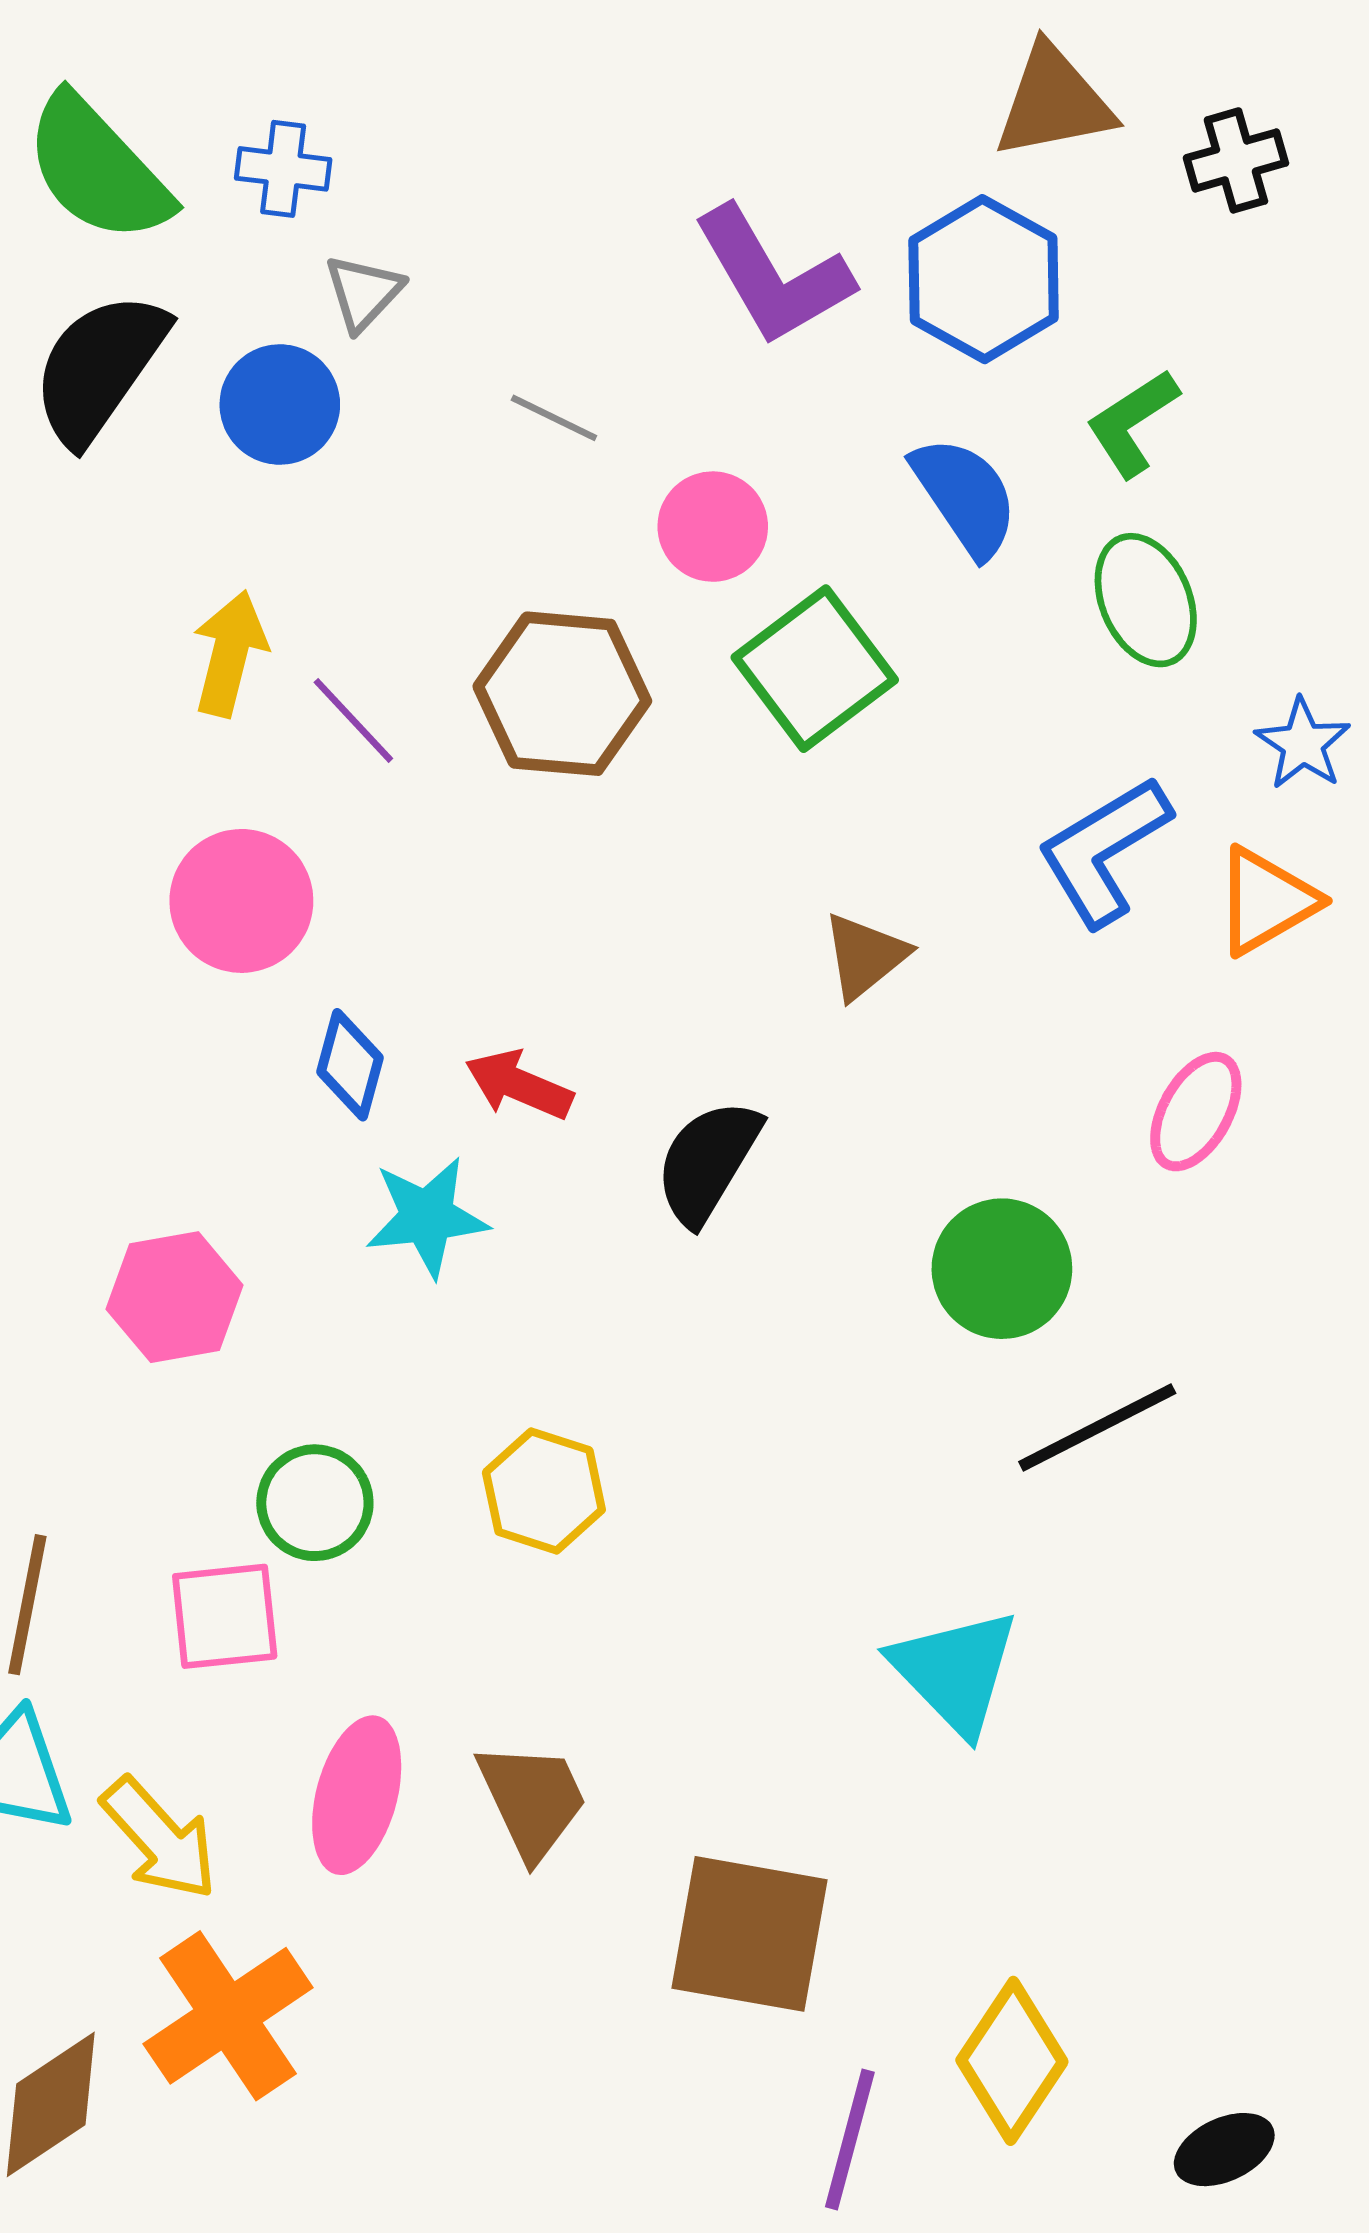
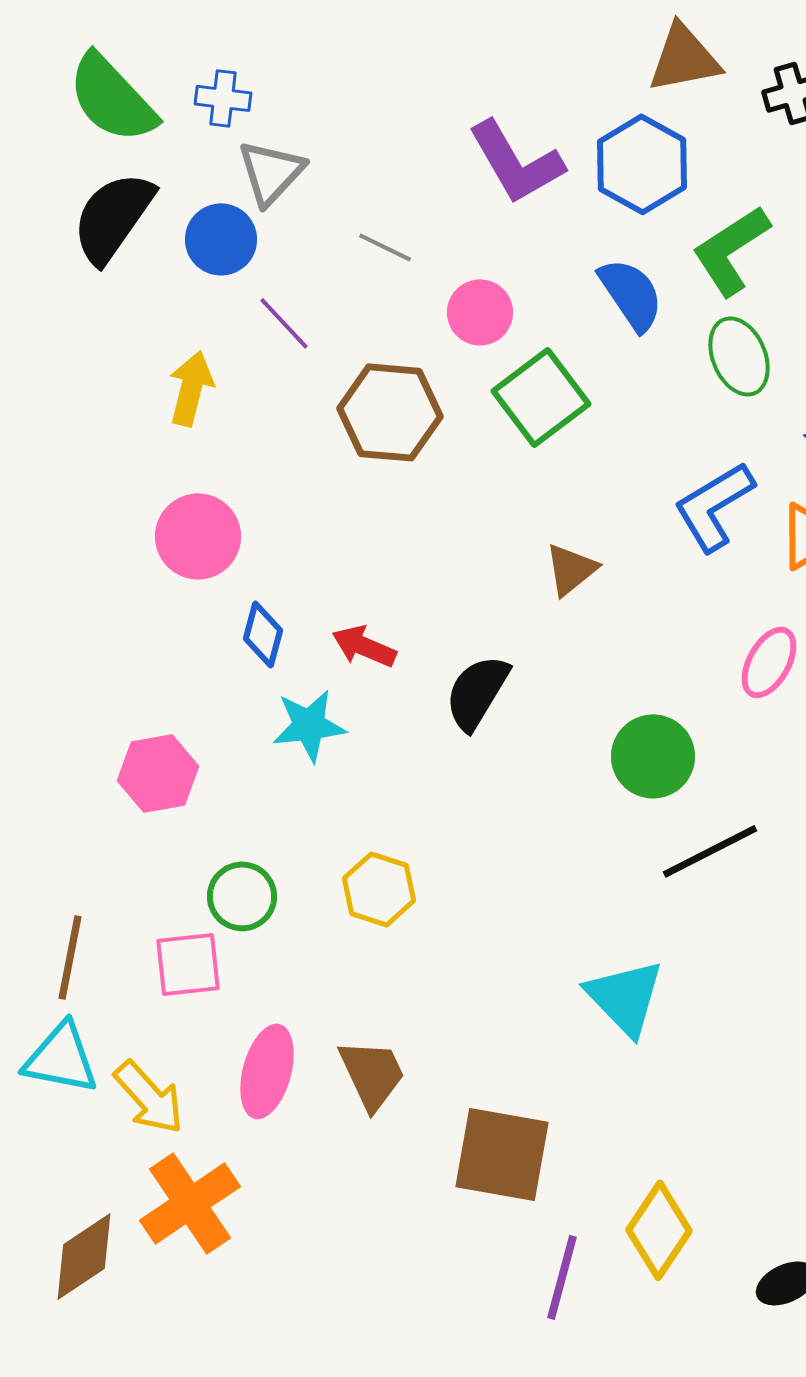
gray triangle: (363, 293) -> (271, 172), size x1.4
green L-shape: (1132, 423) -> (731, 250), size x1.4
purple line: (353, 720) -> (284, 323), moved

